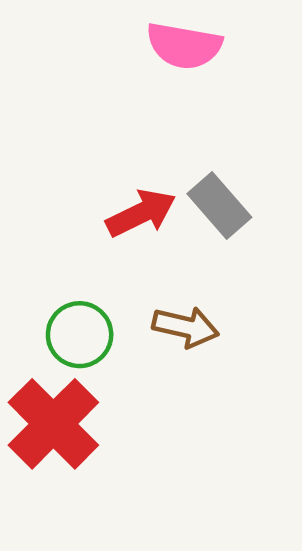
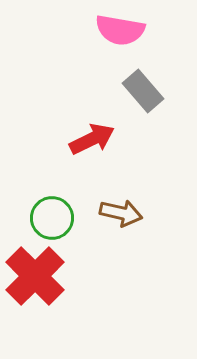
gray rectangle: (219, 206) -> (143, 91), moved

